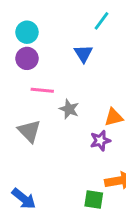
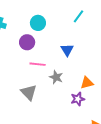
cyan circle: (27, 32) -> (38, 23), moved
blue triangle: (83, 54) -> (67, 50), moved

